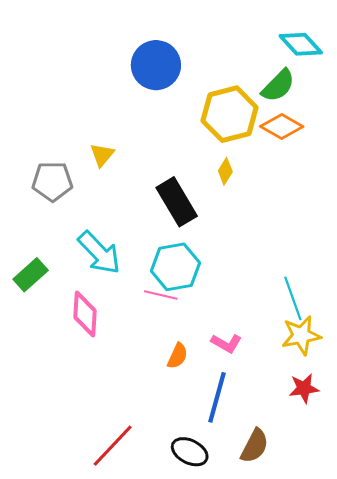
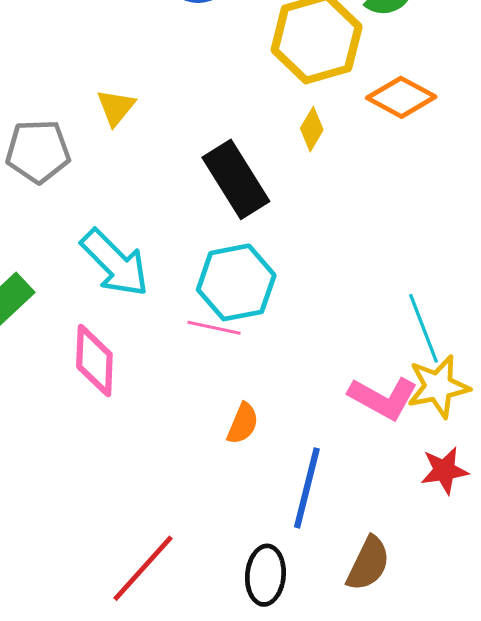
orange diamond: (282, 127) -> (401, 97), moved
pink L-shape: (226, 343) -> (383, 398), moved, size x1.4
black ellipse: (190, 452) -> (265, 575), turned 69

